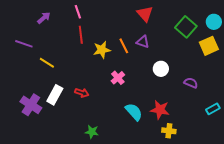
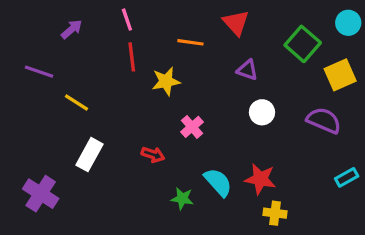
cyan circle: (214, 22) -> (348, 23), moved
purple triangle: (143, 42) -> (247, 70), moved
orange line: (124, 46) -> (190, 42), moved, turned -56
purple semicircle: (191, 83) -> (324, 120), moved, size x1.5
red arrow: (82, 93) -> (153, 155), moved
purple cross: (31, 105) -> (41, 194), moved
green star: (92, 132) -> (182, 199), moved

